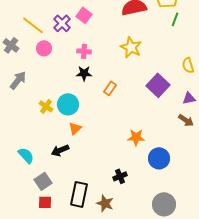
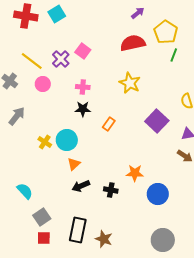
black arrow: (60, 150) -> (81, 186), moved
black cross: (120, 176) -> (111, 190), moved, turned 32

